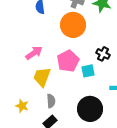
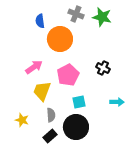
orange circle: (73, 25) -> (60, 39), moved
cyan square: (88, 71) -> (79, 102), moved
black circle: (90, 109) -> (76, 127), moved

